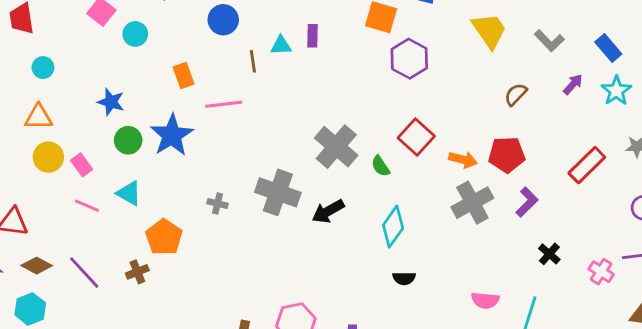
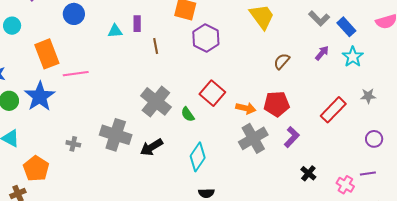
gray L-shape: (549, 41) -> (319, 18), moved
brown line: (253, 61) -> (156, 46), moved
orange rectangle: (184, 75) -> (47, 54), size x1.6

